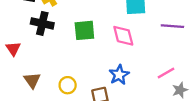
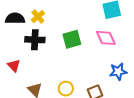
blue star: (119, 75) -> (118, 72), moved, turned 30

